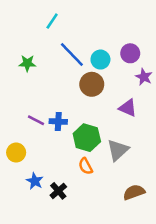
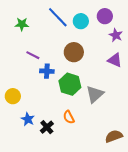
brown circle: (92, 84) -> (74, 52), moved
purple triangle: (128, 108) -> (115, 60), moved
purple line: (36, 120) -> (33, 55), moved
orange semicircle: (86, 166) -> (69, 117), moved
brown semicircle: (134, 192) -> (114, 136), moved

